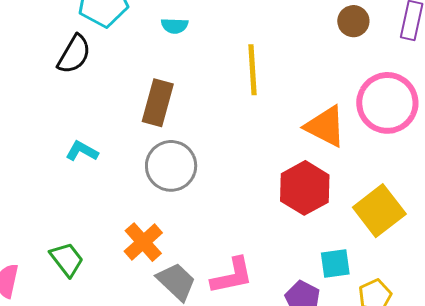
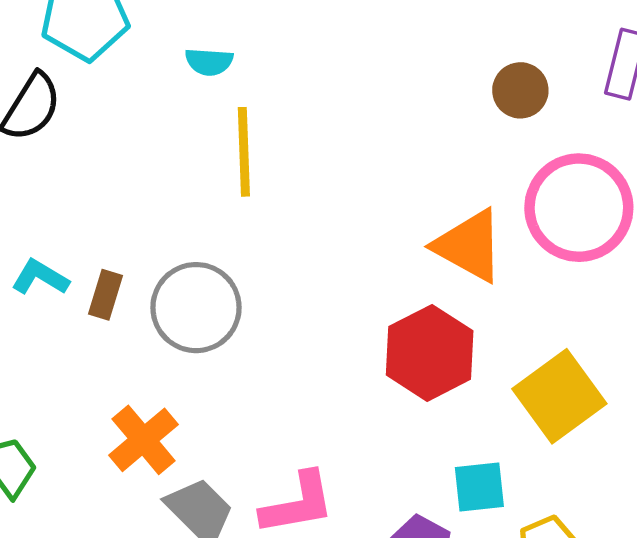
brown circle: (353, 21) -> (520, 90), moved
yellow line: (252, 70) -> (244, 152), moved
brown rectangle: (158, 103) -> (106, 295), moved, size x0.6

